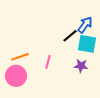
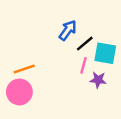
blue arrow: (85, 25) -> (68, 30), moved
pink line: (48, 62) -> (83, 65), moved

